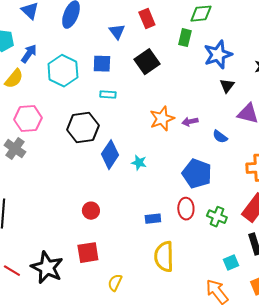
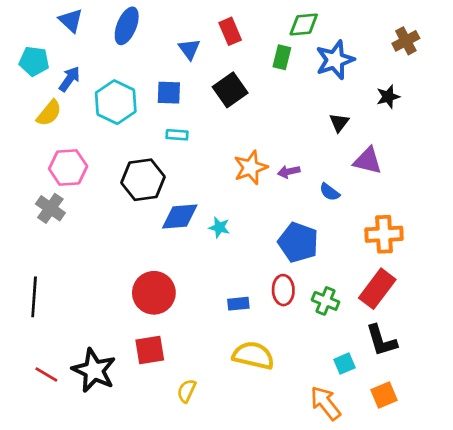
blue star: (218, 55) -> (335, 60), moved
blue diamond: (110, 155) -> (180, 217), turned 52
red circle: (91, 211) -> (154, 293), size x1.8
yellow semicircle: (164, 257) -> (253, 355), turned 104

